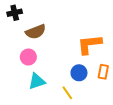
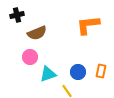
orange L-shape: (89, 44) -> (88, 25), moved
cyan triangle: (37, 81) -> (48, 74), moved

